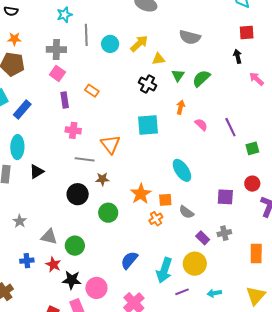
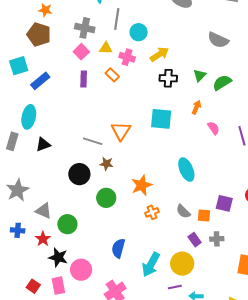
yellow arrow: (139, 44) -> (159, 54), moved
yellow triangle: (159, 59) -> (106, 48), moved
black cross: (148, 84) -> (168, 78), turned -36
pink cross: (73, 130) -> (127, 57), moved
orange square: (165, 200) -> (204, 215), moved
gray star: (20, 221) -> (18, 190), size x1.6
blue semicircle: (129, 260) -> (118, 248), turned -36
purple line: (182, 292) -> (175, 287), moved

